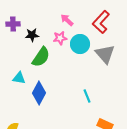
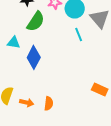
cyan line: (87, 96) -> (79, 34), moved

